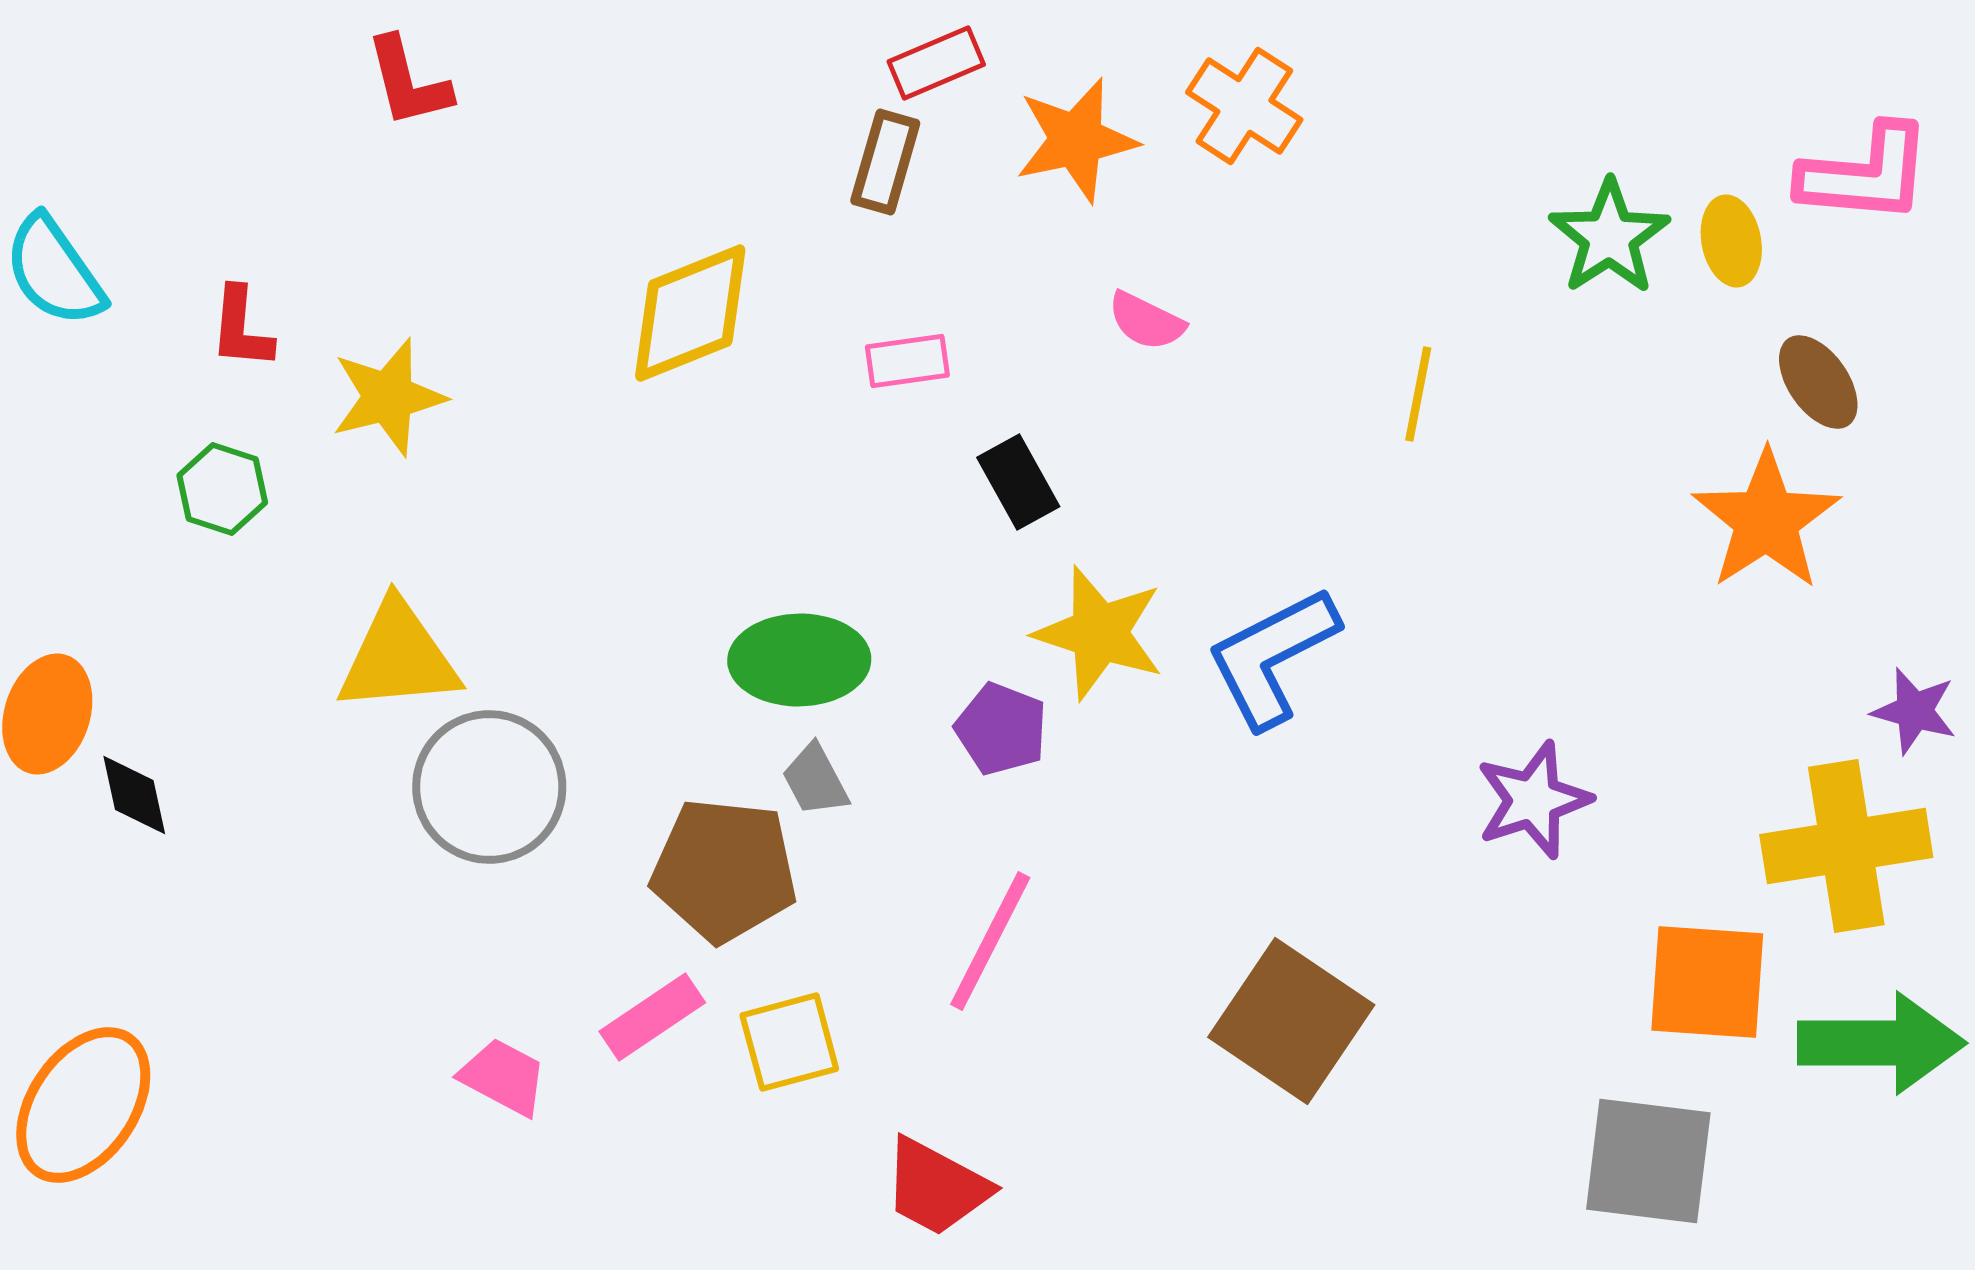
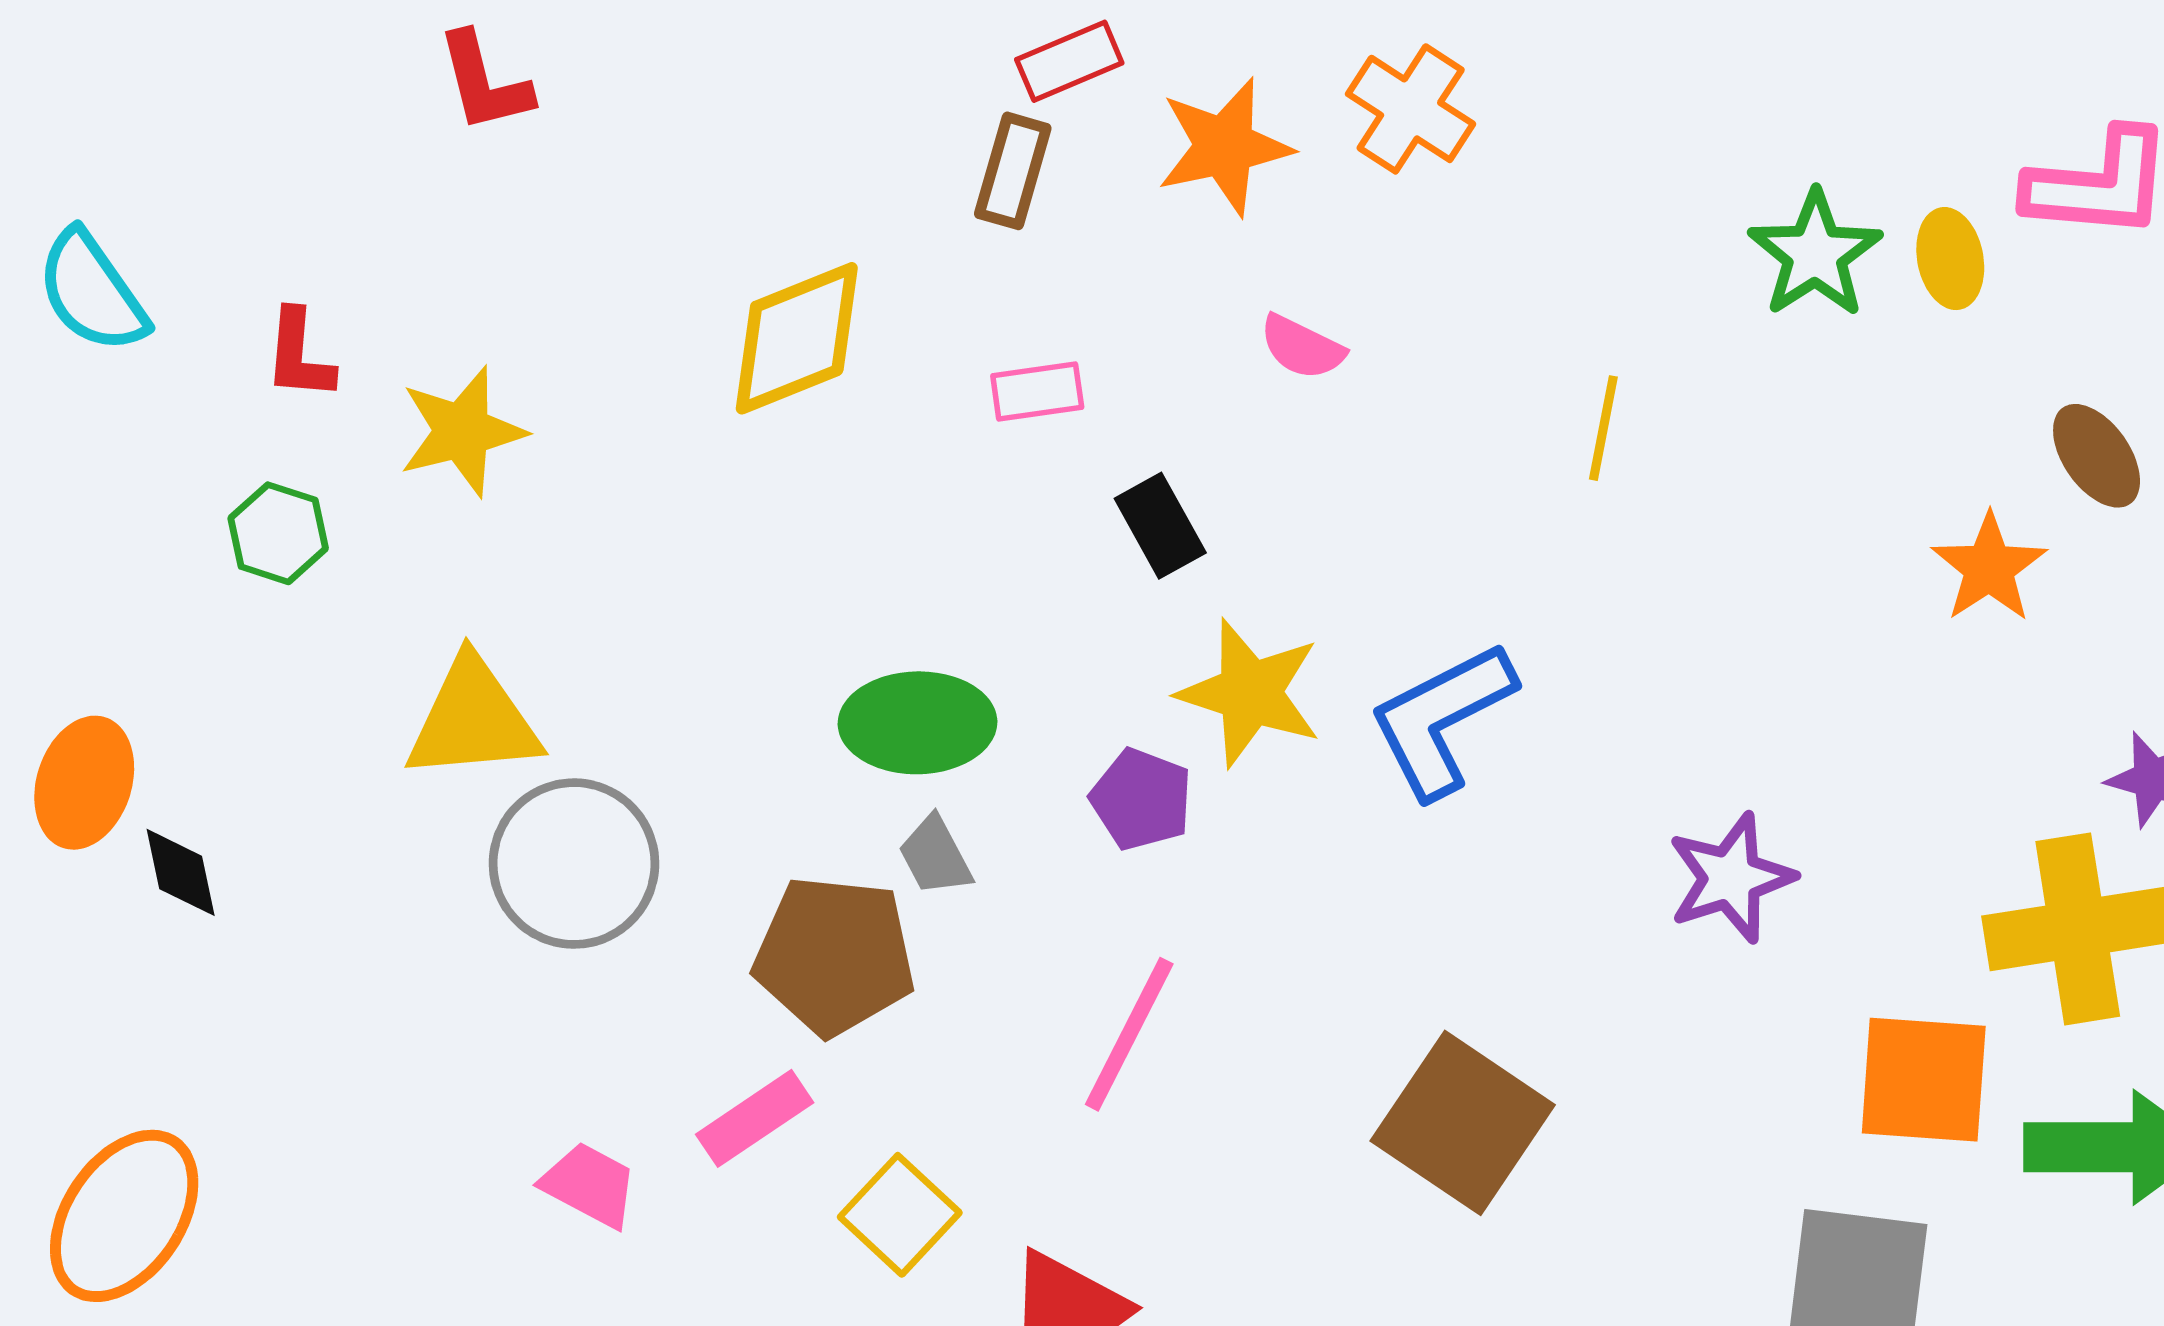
brown ellipse: (1818, 382) -> (2097, 456), moved
orange star: (1766, 520) -> (1989, 568), size x0.7
yellow square: (789, 1042) -> (900, 1215), moved, turned -32

